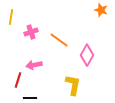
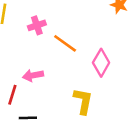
pink cross: (31, 32) -> (37, 25), moved

